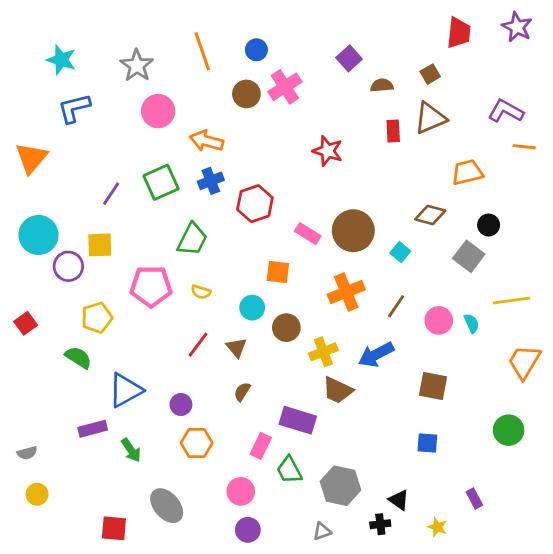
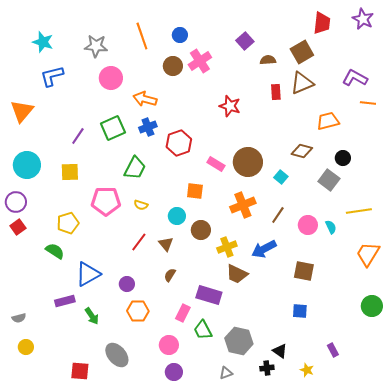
gray star: (137, 65) -> (96, 46), turned -30
brown square: (430, 74) -> (302, 52), size x1.6
purple circle: (68, 266) -> (16, 202), moved
green circle: (509, 430) -> (372, 306), moved

